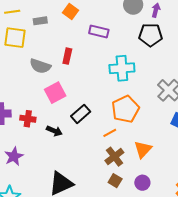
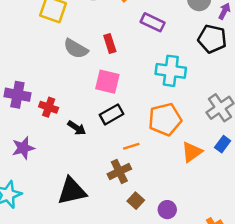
red rectangle: (67, 56) -> (110, 43), turned -42
pink square: (55, 93) -> (107, 82), moved, turned 30
orange line: (110, 133) -> (131, 146), moved
orange triangle: (143, 149) -> (192, 152), moved
brown cross: (114, 157) -> (119, 171), moved

